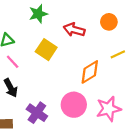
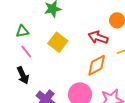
red arrow: (74, 30) -> (98, 37), moved

